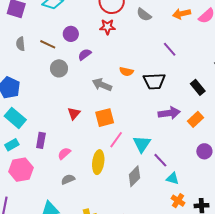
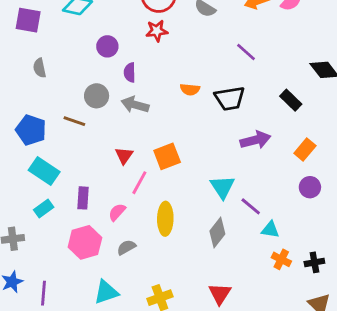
brown line: (48, 44) -> (74, 121), moved
purple semicircle: (85, 54) -> (130, 73), turned -48
gray arrow: (102, 85) -> (135, 105), moved
orange rectangle: (196, 119) -> (305, 149), moved
pink line: (116, 140) -> (139, 183), moved
pink hexagon: (21, 170) -> (85, 242), moved

